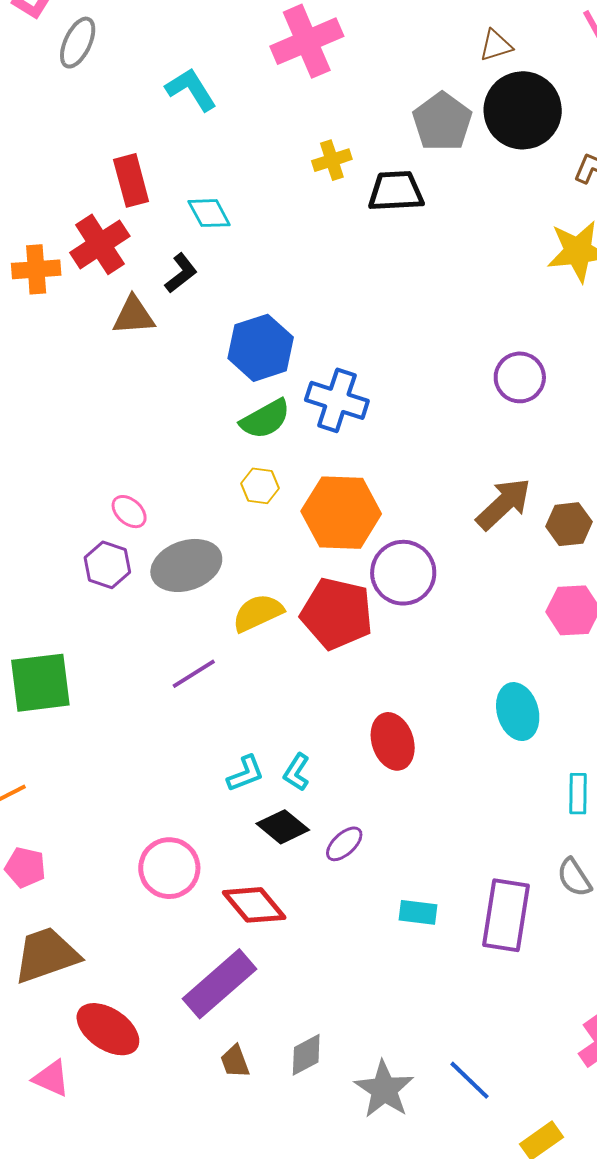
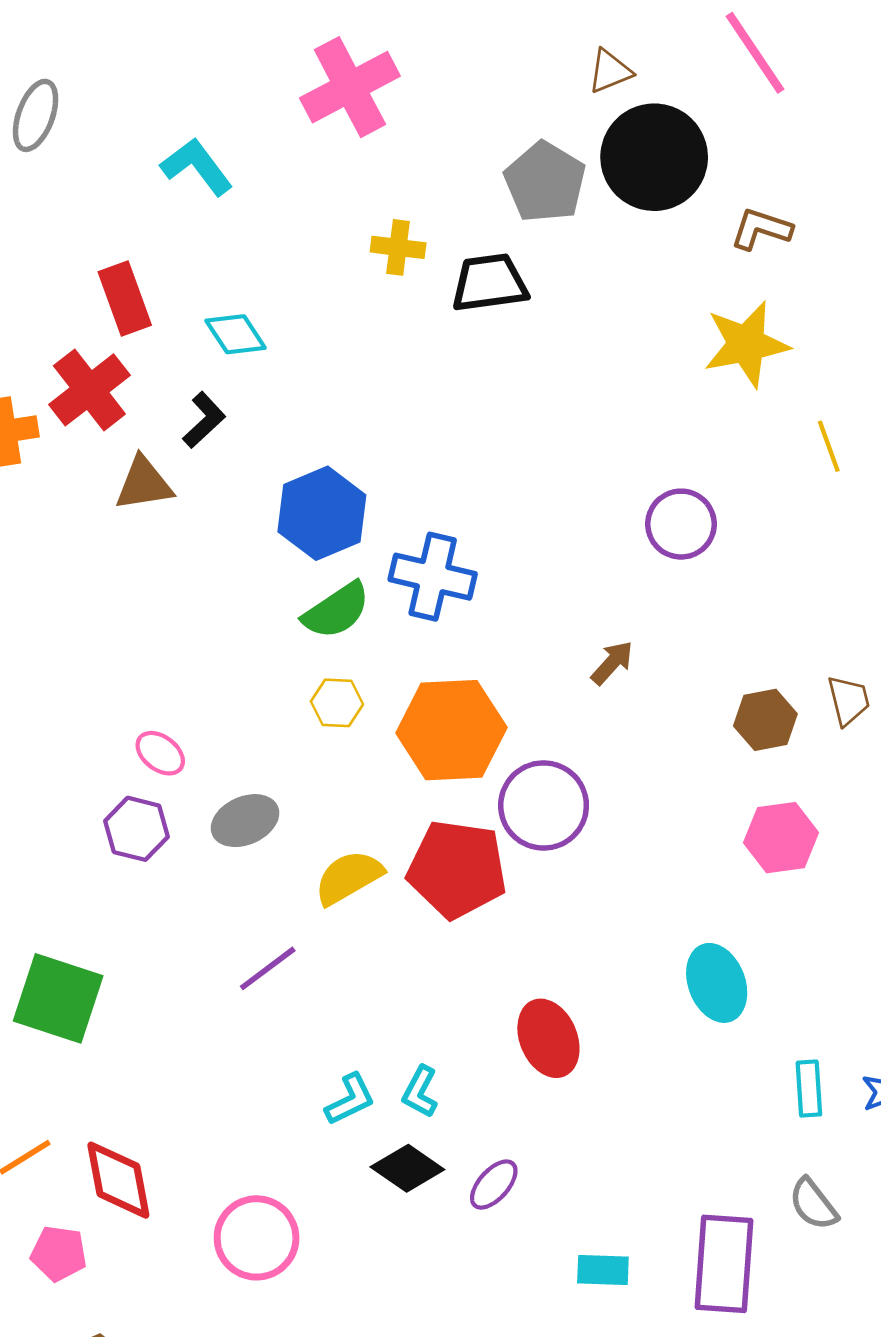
yellow cross: (332, 160) -> (398, 247), turned 30
brown arrow: (504, 504) -> (612, 663), moved, size x0.6
gray ellipse: (186, 565) -> (245, 821), size x0.7
green square: (40, 683) -> (58, 998), turned 30
red diamond: (254, 905) -> (118, 1180), moved, turned 34

